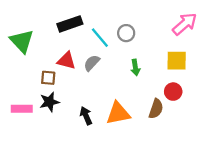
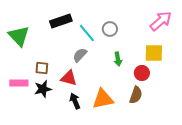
red triangle: (67, 61) -> (69, 78), moved
red circle: (173, 92) -> (142, 73), moved
pink rectangle: (22, 109) -> (19, 83), moved

